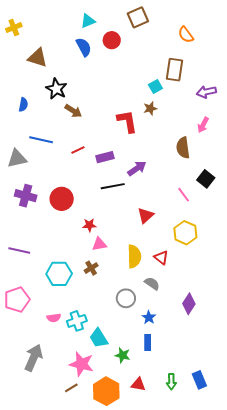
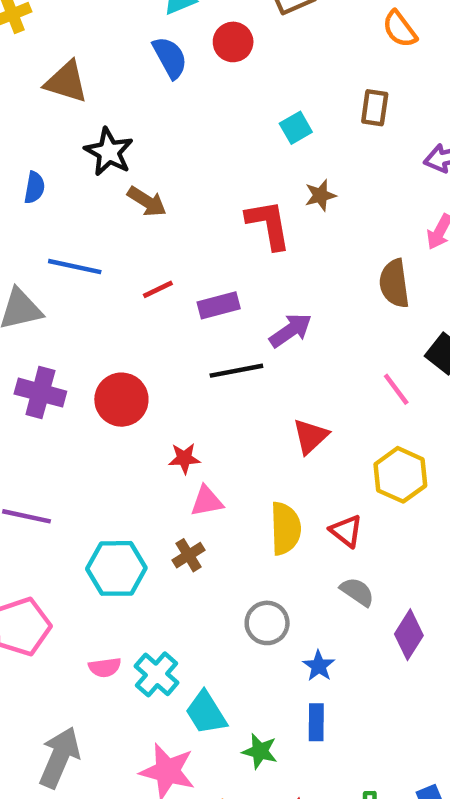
brown rectangle: (175, 70) -> (375, 108), size x0.7
cyan square: (155, 86) -> (296, 128), moved
gray semicircle: (152, 283) -> (357, 592), moved
cyan cross: (77, 321) -> (157, 674), turned -30

